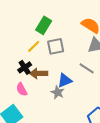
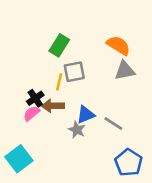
yellow line: (34, 46) -> (59, 82), moved, turned -32
gray line: (87, 68) -> (113, 123), moved
pink semicircle: (22, 89) -> (31, 113), moved, turned 80

